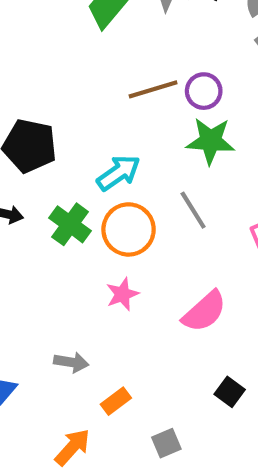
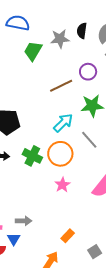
purple circle: (204, 91) -> (88, 72), moved
cyan arrow: (119, 173) -> (63, 123), moved
gray arrow: (71, 362) -> (24, 221), moved

